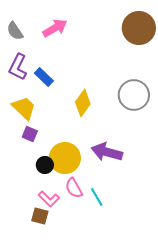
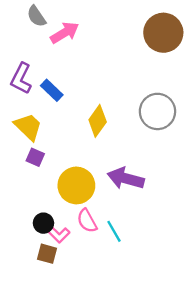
gray semicircle: (15, 31) -> (36, 16), moved
black circle: (45, 165) -> (43, 223), moved

